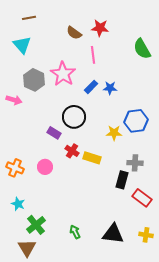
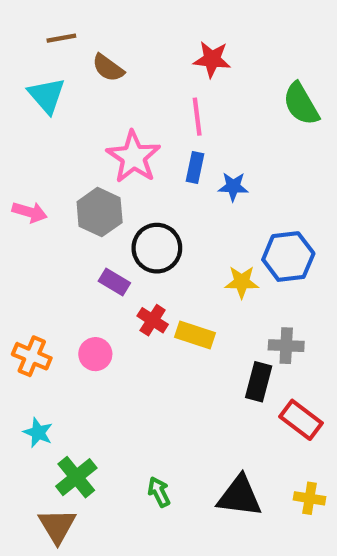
brown semicircle: (74, 33) -> (108, 68), moved
gray hexagon: (34, 80) -> (100, 212), moved
blue rectangle: (91, 87) -> (195, 168), moved, turned -32

